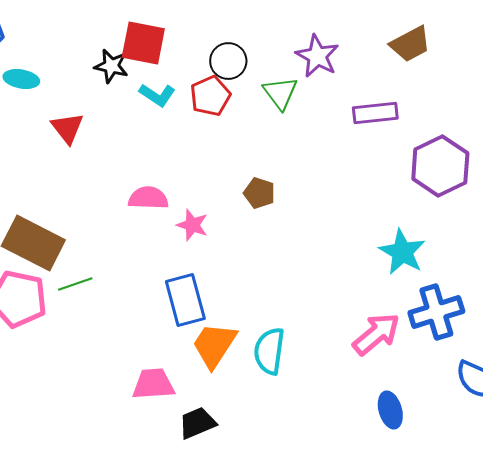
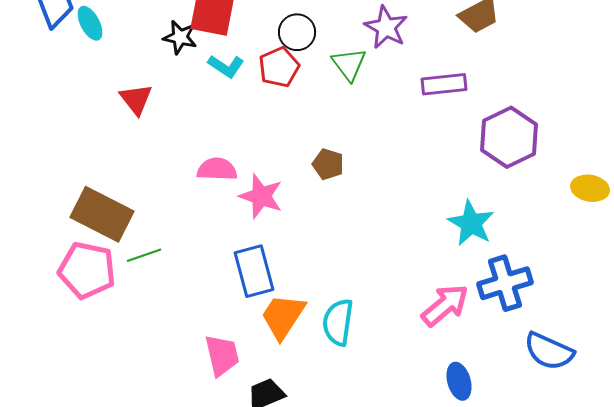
cyan ellipse: (21, 79) -> (90, 23), moved, turned 52
pink star: (192, 225) -> (261, 196), size x1.4
pink trapezoid: (153, 384) -> (222, 355), turned 81

